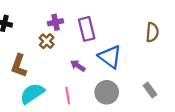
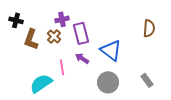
purple rectangle: (87, 29) -> (81, 33), moved
brown L-shape: (19, 66) -> (31, 39), moved
pink line: (68, 96) -> (62, 67), moved

